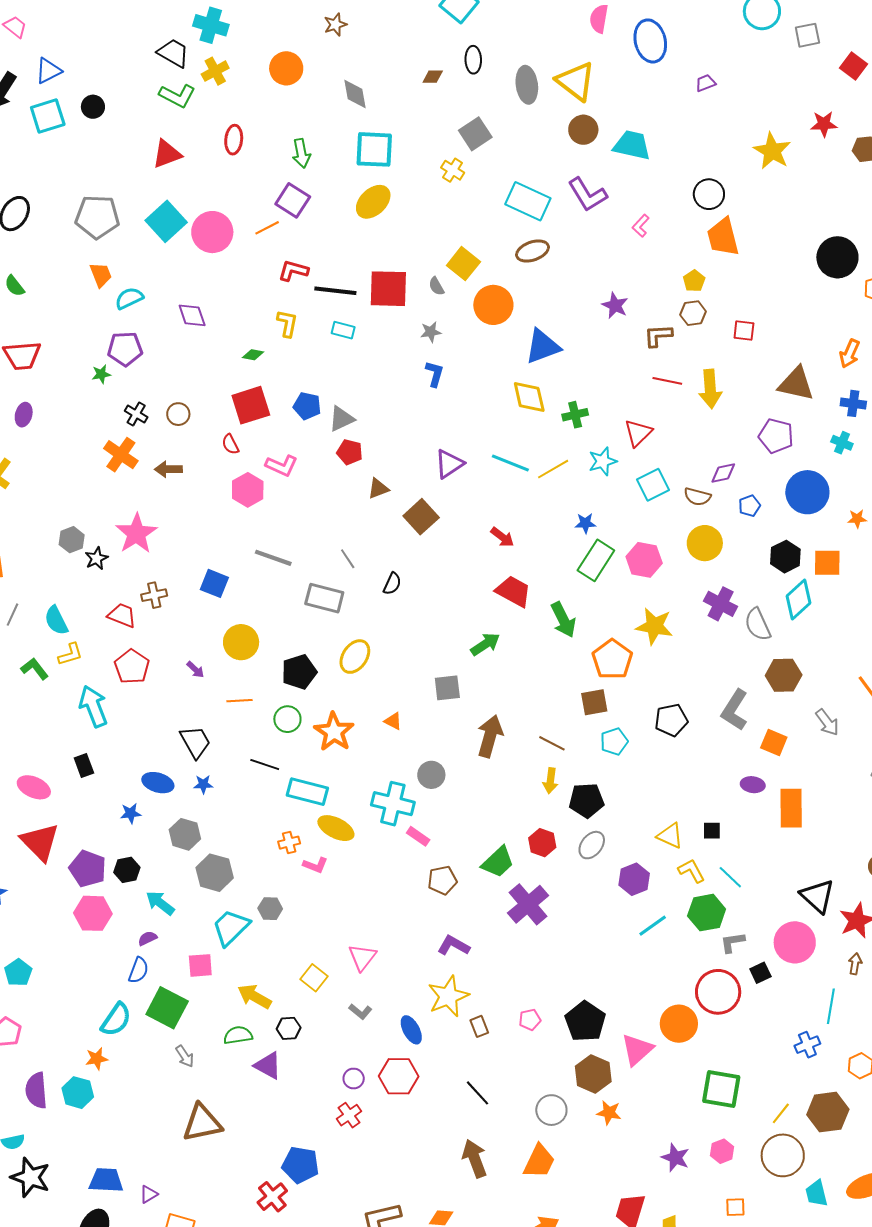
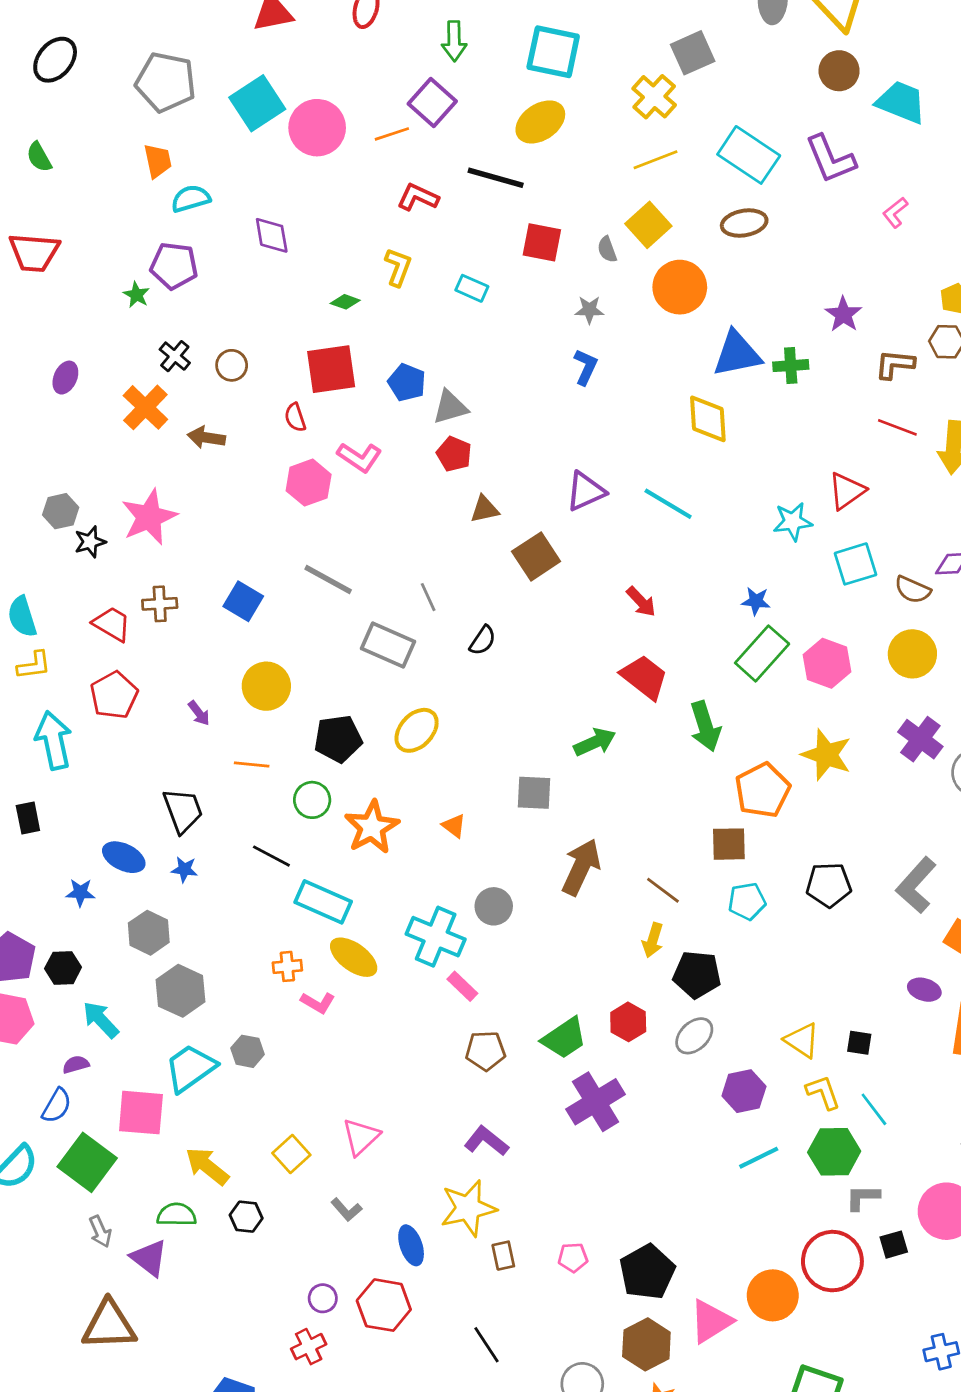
yellow cross: (453, 170) -> (654, 97), size x1.4
red square: (388, 289) -> (542, 242), size x0.7
black line: (335, 291) -> (496, 178), moved
green star: (101, 374) -> (137, 295), turned 30
purple ellipse: (24, 415) -> (65, 378), moved
green cross: (575, 415) -> (791, 366), moved
yellow line: (553, 469) -> (655, 160), moved
pink square: (200, 965) -> (141, 1113), size x1.4
purple triangle: (268, 1066) -> (149, 1258), moved

